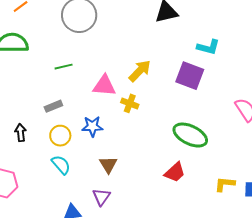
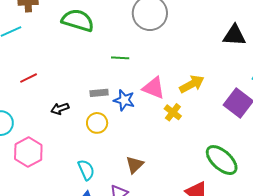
blue star: (92, 126) -> (124, 100), moved
black arrow: (21, 133) -> (60, 109), turned -120
cyan semicircle: (61, 165) -> (86, 170), moved

